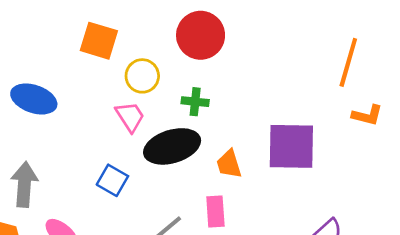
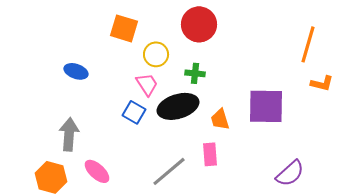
blue ellipse: (34, 99) -> (76, 71), size x0.7
blue square: (112, 180) -> (134, 112), moved

